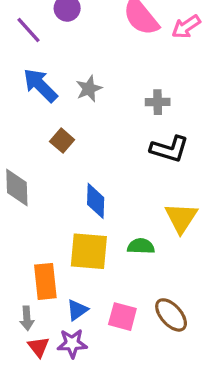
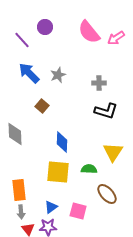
orange rectangle: (45, 281) -> (19, 190), moved
brown ellipse: (171, 315) -> (107, 194), moved

